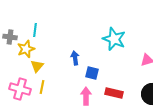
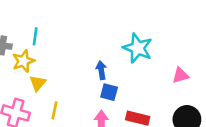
blue arrow: (75, 58) -> (101, 70), moved
yellow line: (42, 87) -> (55, 110), moved

